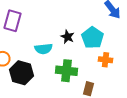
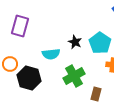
green cross: (66, 71) -> (74, 76), turned -35

